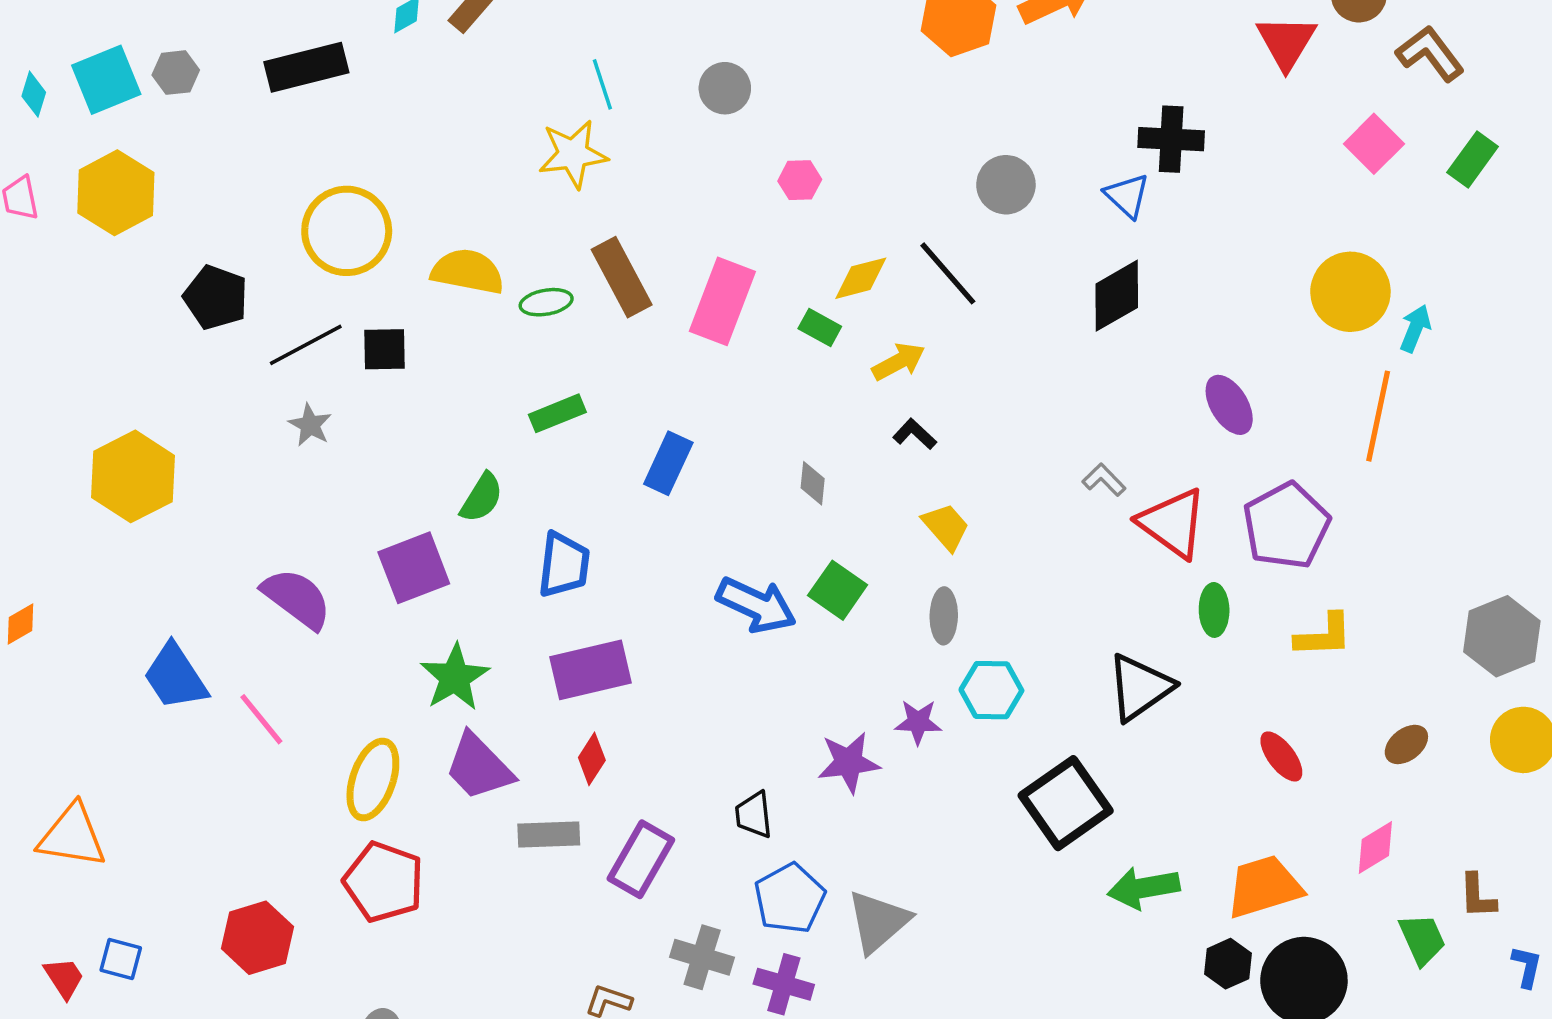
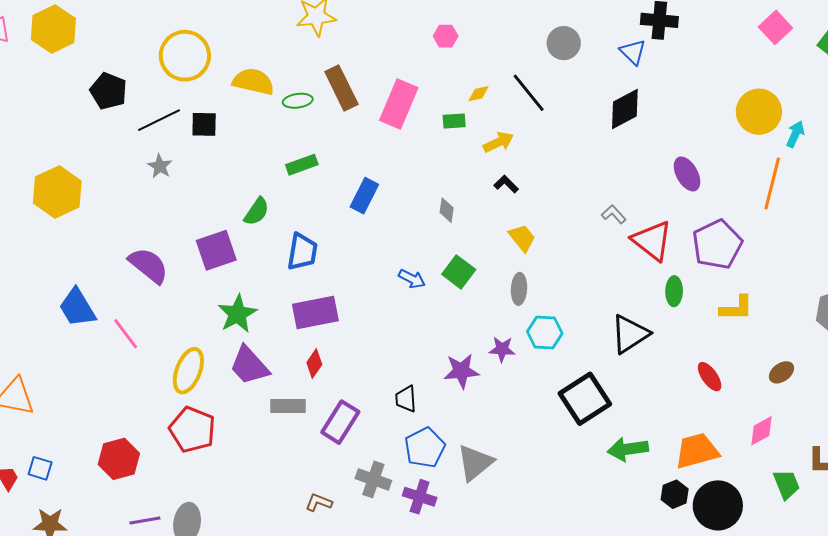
yellow diamond: (861, 278) -> (479, 94), size x0.7
green rectangle: (820, 328) -> (454, 121), turned -35
blue arrow: (756, 605) -> (412, 279), size x0.6

